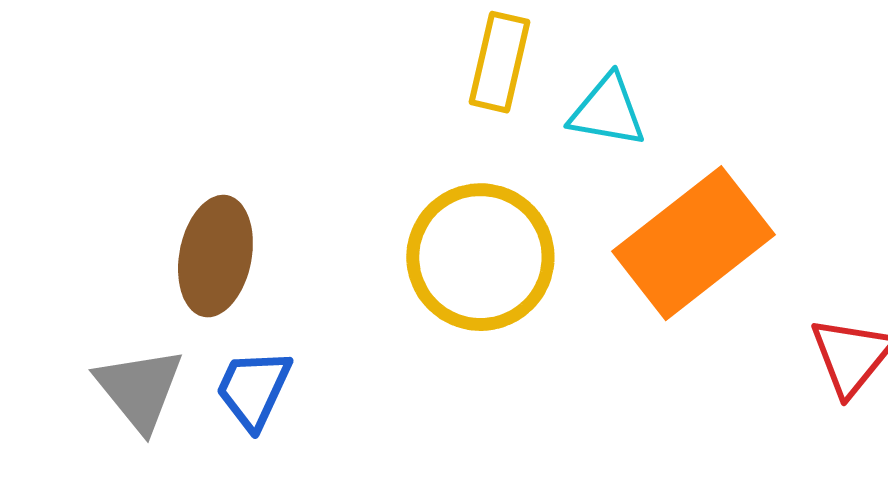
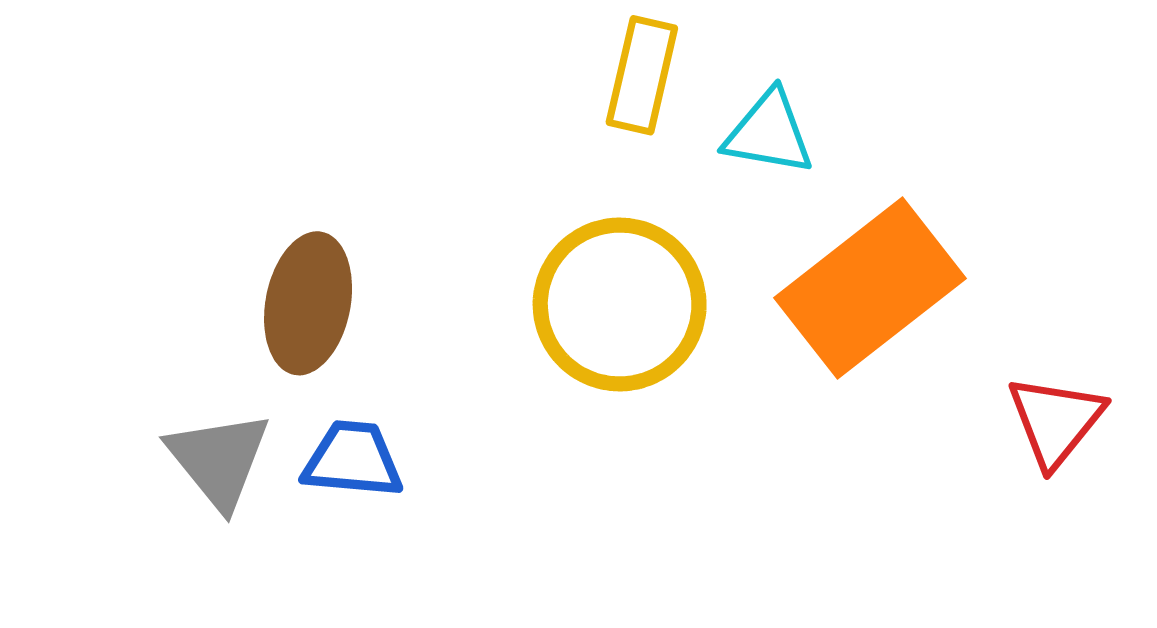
blue trapezoid: (253, 389) -> (353, 460), turned 70

